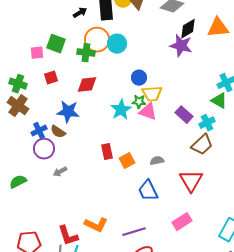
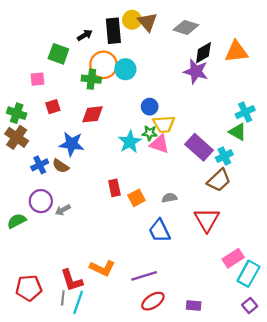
green square: (56, 44) -> (58, 54), moved
purple rectangle: (184, 115) -> (199, 147), size x1.4
purple circle: (44, 149) -> (41, 201), moved
pink rectangle: (182, 222) -> (233, 258), moved

